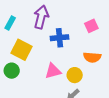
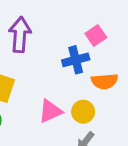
blue cross: (59, 38) -> (76, 60), moved

